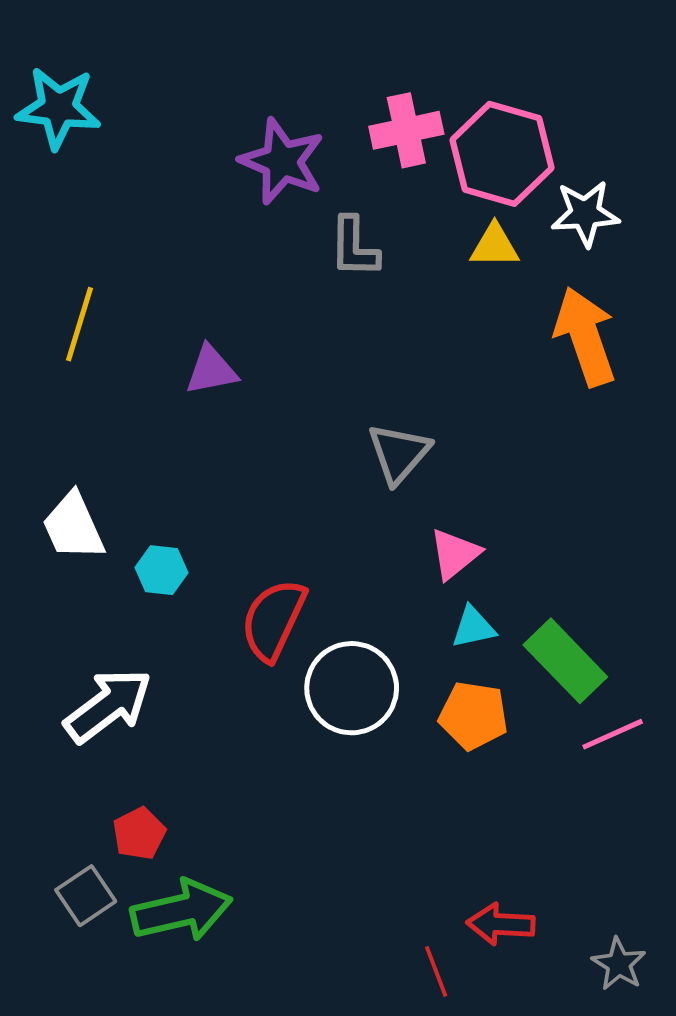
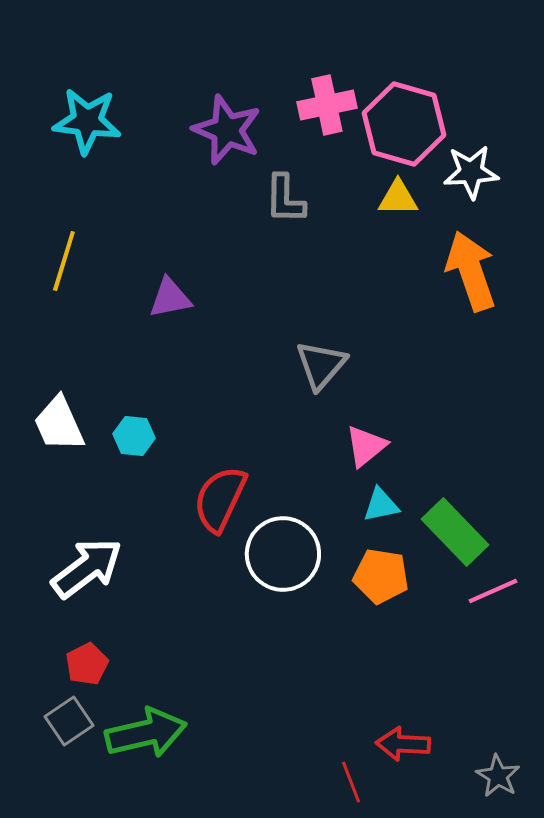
cyan star: (58, 108) -> (87, 121), moved
cyan hexagon: (162, 570) -> (134, 436), moved
red pentagon: (139, 834) -> (87, 664), moved

